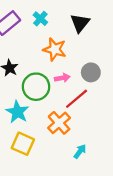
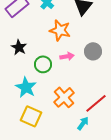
green circle: (36, 87) -> (43, 64), size x0.7
red line: (77, 99) -> (96, 103), moved

